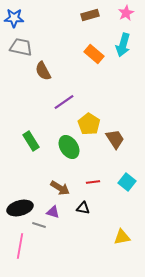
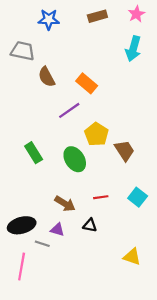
blue star: (14, 18) -> (49, 19), moved
orange rectangle: (94, 54) -> (87, 83), moved
yellow triangle: (122, 237) -> (132, 257), turned 30

